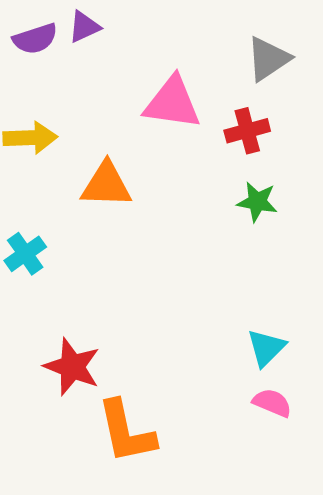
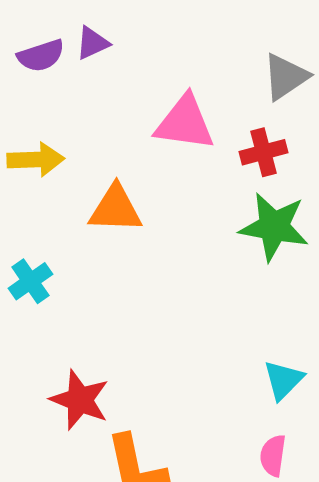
green star: (257, 202) -> (274, 227), size x1.6
pink semicircle: (272, 403) -> (273, 456), moved, turned -105

